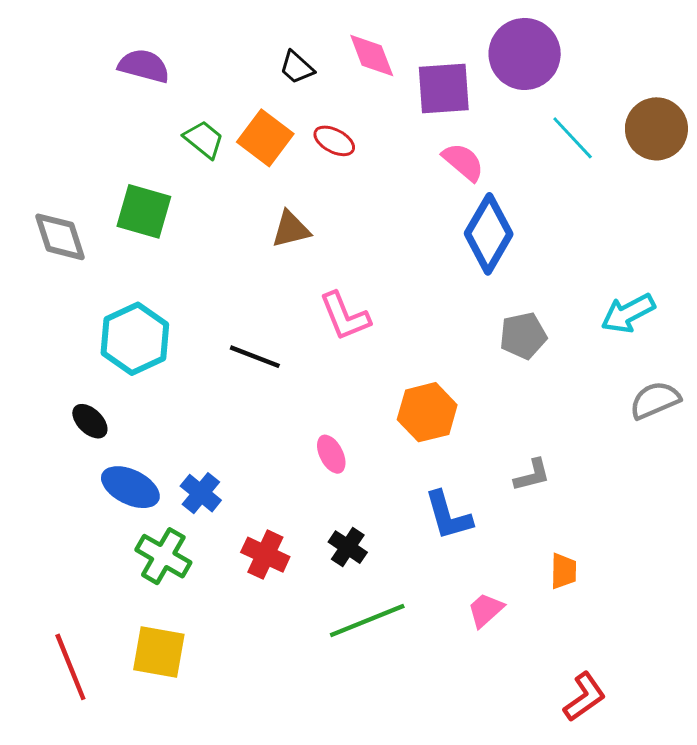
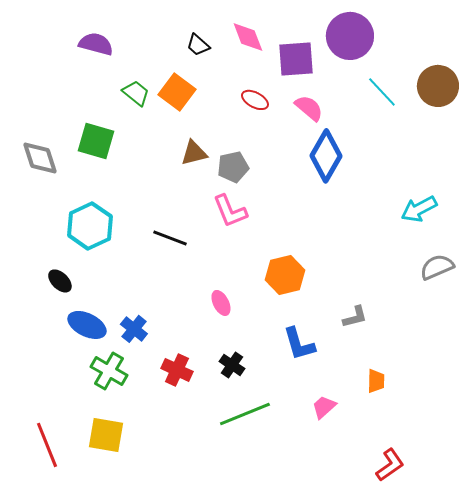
red ellipse: (334, 141) -> (255, 100), moved
gray pentagon: (523, 336) -> (233, 167), moved

